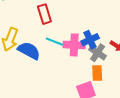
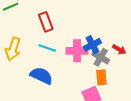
cyan line: (54, 42) -> (47, 48), moved
blue semicircle: (29, 51) -> (41, 76), moved

